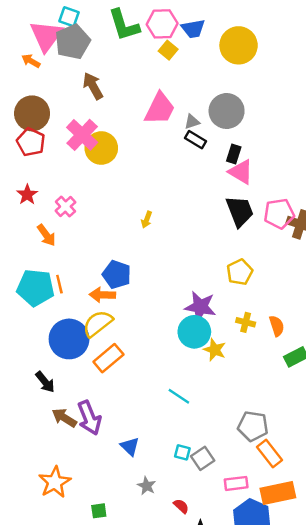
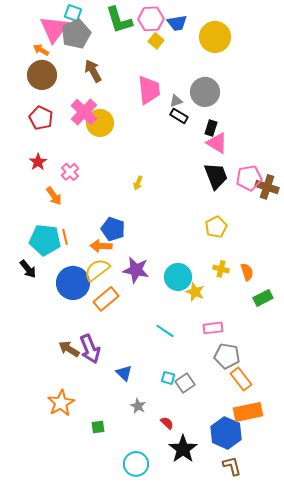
pink trapezoid: (160, 109) -> (149, 90), turned -32
brown circle: (32, 113) -> (42, 75), moved
purple star: (200, 307) -> (136, 270), moved
black arrow: (45, 382) -> (28, 269), moved
pink rectangle: (236, 483) -> (213, 328), moved

